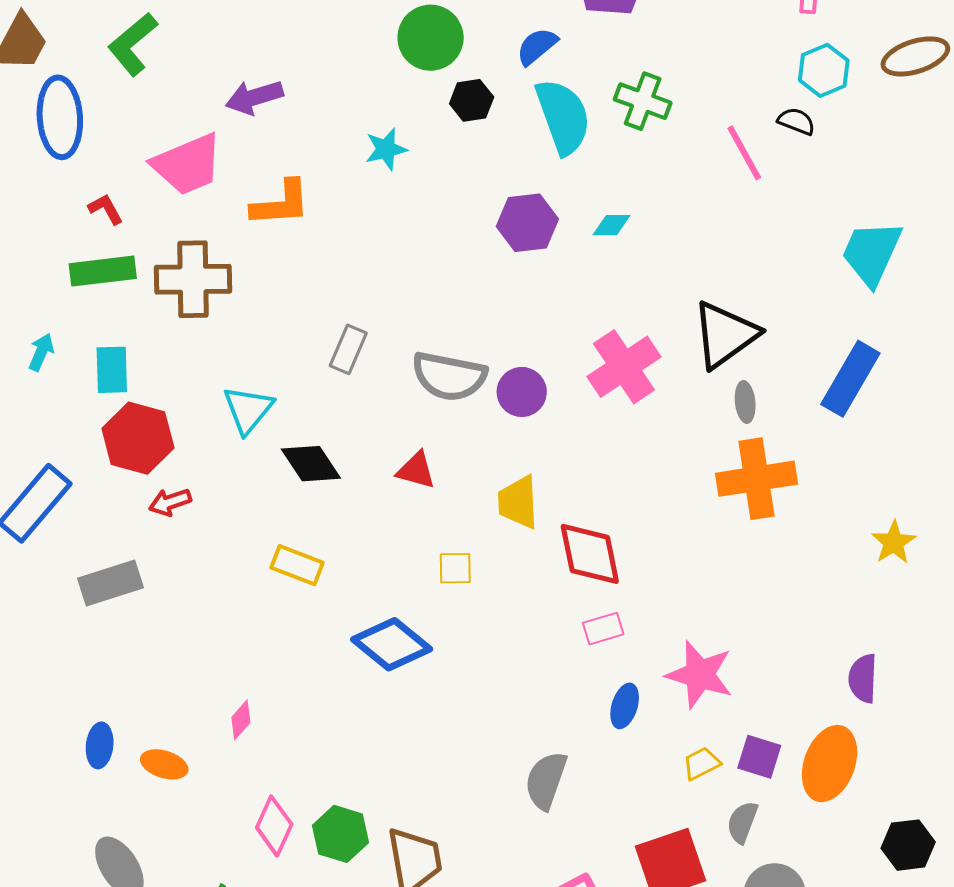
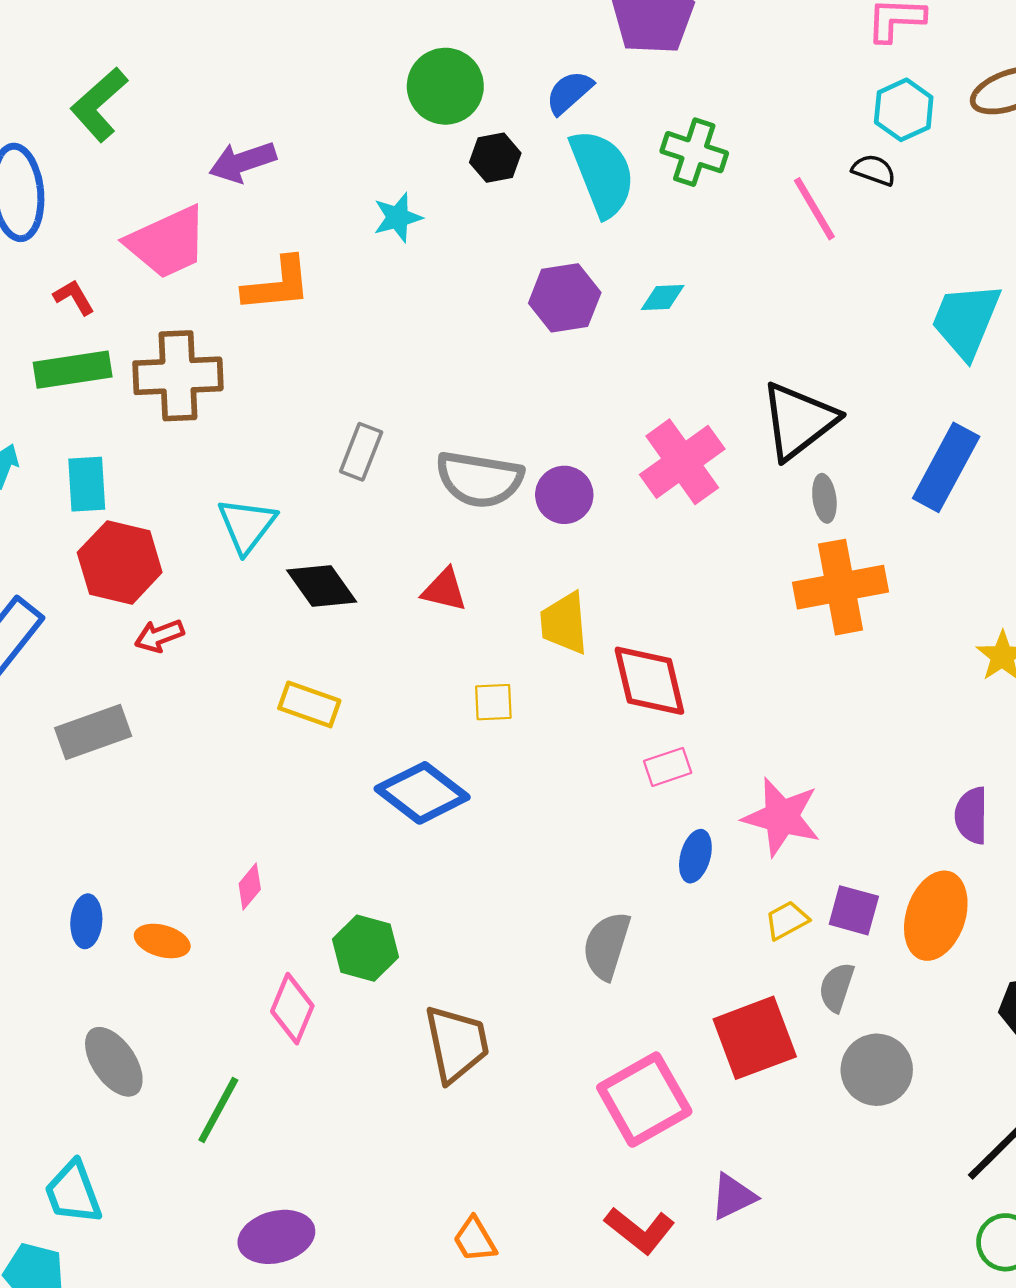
green hexagon: (340, 834) -> (365, 948), moved

